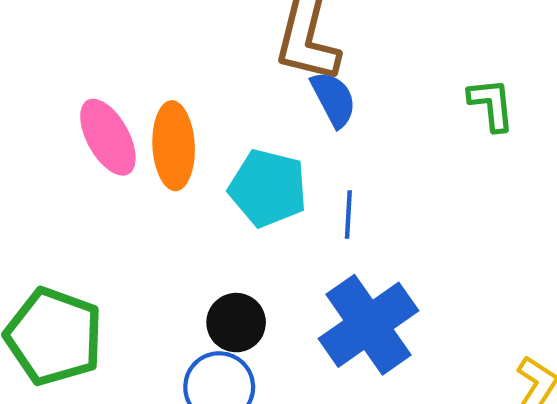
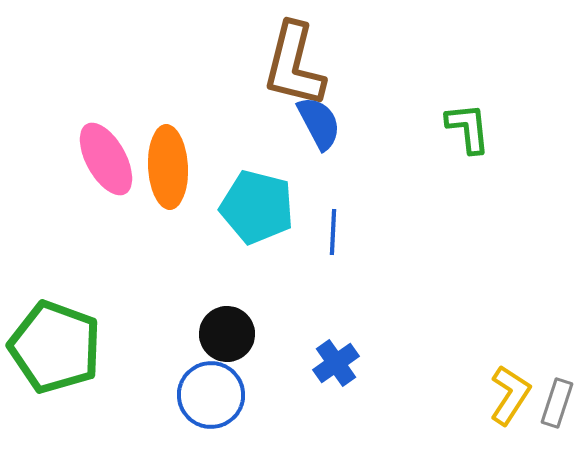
blue cross: (369, 325) -> (336, 363), moved, size x0.5

